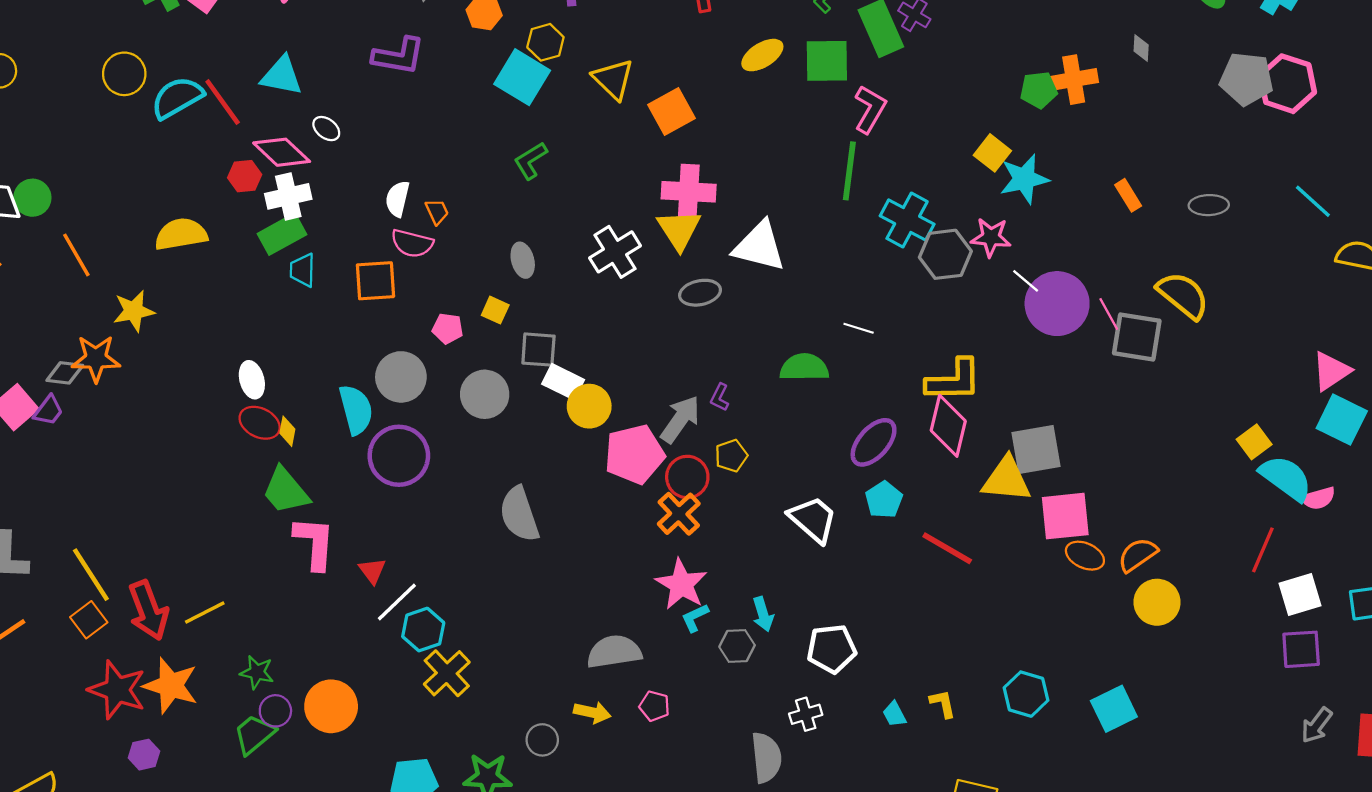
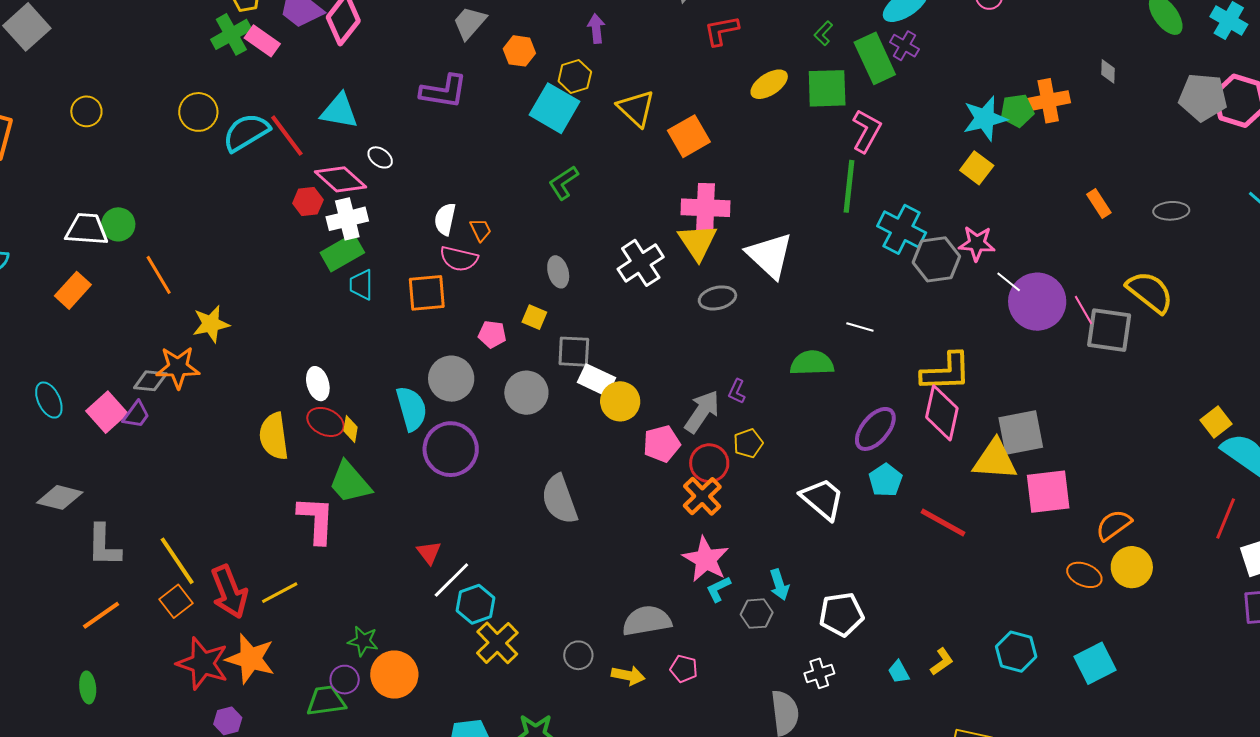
cyan star: (1024, 179) -> (985, 119), moved
yellow semicircle: (181, 234) -> (274, 436), moved, turned -87
white triangle: (759, 246) -> (770, 255), turned 30
pink pentagon: (634, 454) -> (662, 444), size x0.7
pink L-shape: (314, 543) -> (316, 520), moved
orange ellipse: (1085, 556) -> (1084, 575), moved
green star: (257, 672) -> (363, 641), moved
yellow L-shape: (943, 704) -> (942, 662), turned 68
green trapezoid: (254, 734) -> (326, 701), turned 33
gray circle: (542, 740) -> (578, 655), moved

